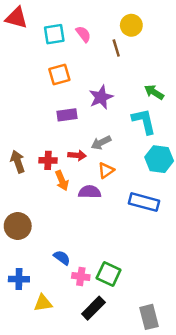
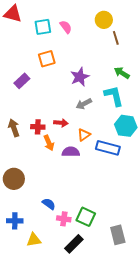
brown line: (116, 48) -> (116, 38), moved
purple rectangle: (67, 115) -> (22, 81), moved, turned -35
gray arrow: (101, 143) -> (84, 104), moved
blue rectangle: (144, 202) -> (108, 148), moved
gray rectangle: (149, 317) -> (118, 235), moved

